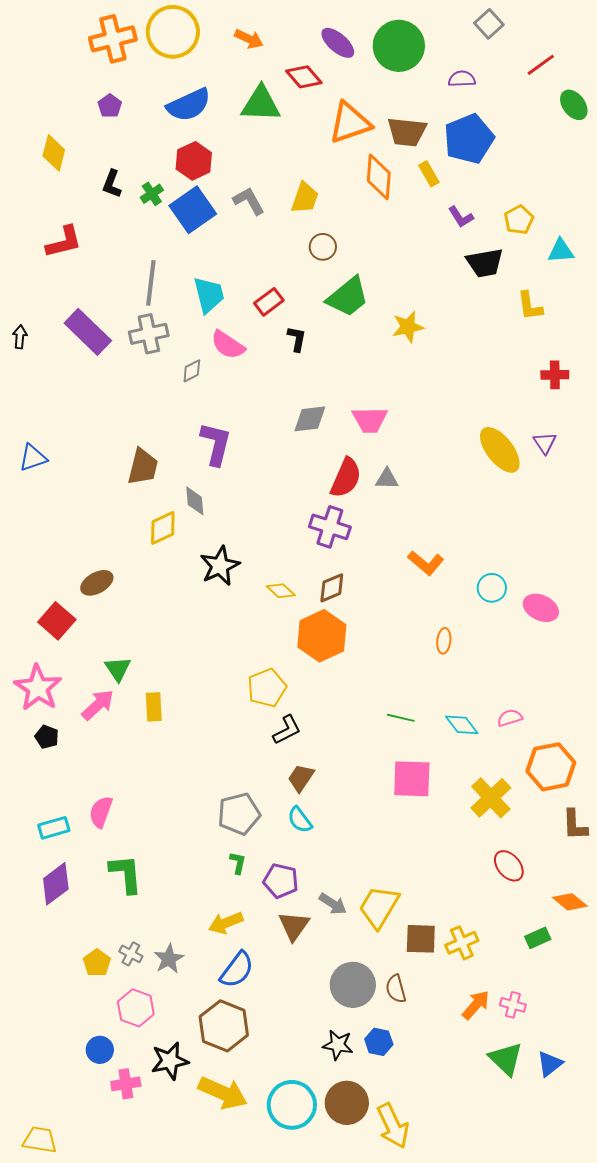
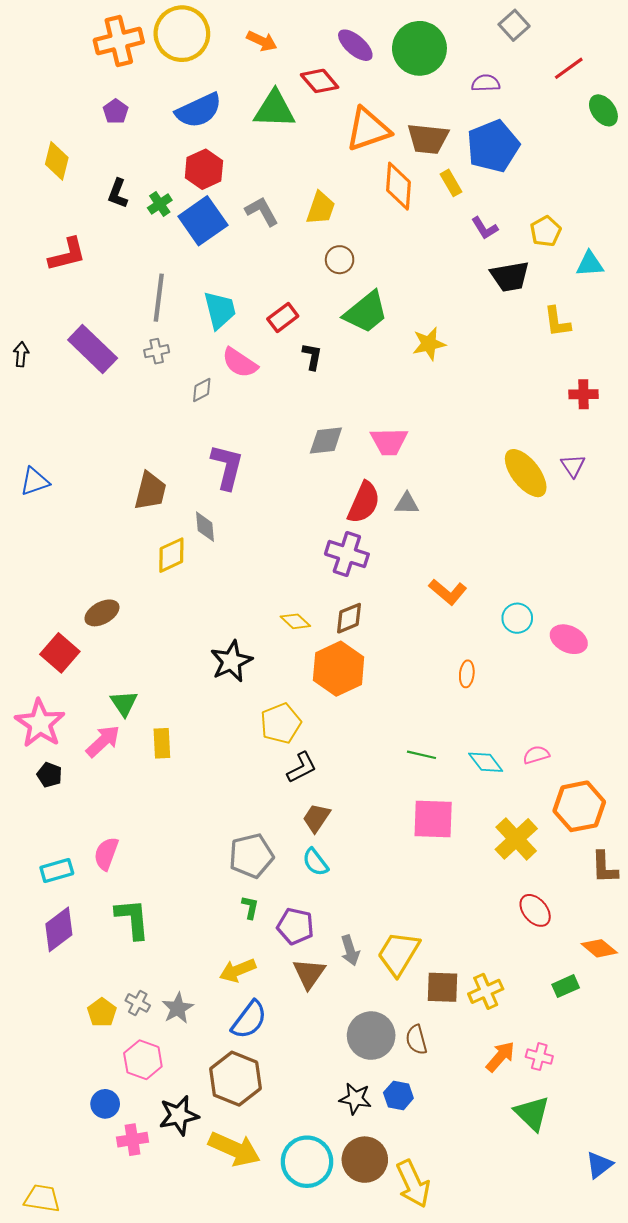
gray cross: (149, 334) -> (157, 351), size x0.6
black star: (220, 566) -> (231, 661), moved
gray arrow: (333, 904) -> (350, 950), turned 40
blue triangle: (550, 1064) -> (599, 1165), moved

